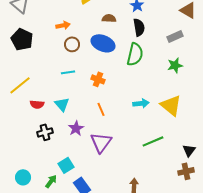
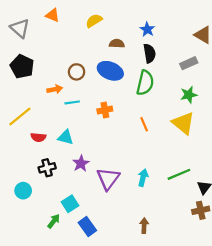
orange arrow: (63, 25) -> (55, 89), moved
orange cross: (98, 79) -> (105, 110), turned -32
cyan arrow: (141, 103) -> (143, 178), moved, turned -70
cyan triangle: (62, 104) -> (66, 137), turned -35
yellow triangle: (171, 105) -> (183, 123), moved
orange line: (101, 109) -> (144, 124), moved
green line: (153, 141) -> (179, 174), moved
cyan circle: (23, 177) -> (23, 191), moved

